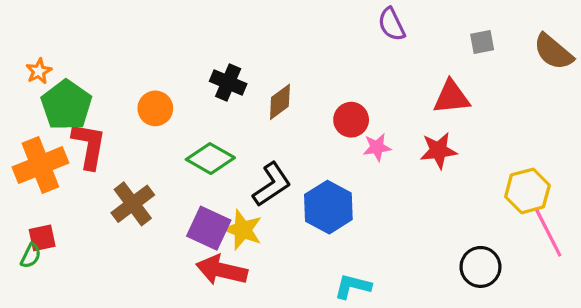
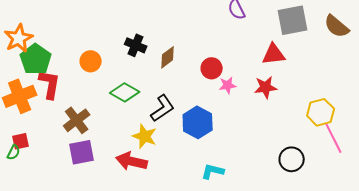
gray square: (482, 42) -> (293, 20), size x2.0
orange star: (39, 71) -> (19, 38), size x1.8
purple square: (209, 228) -> (82, 152), moved, turned -36

